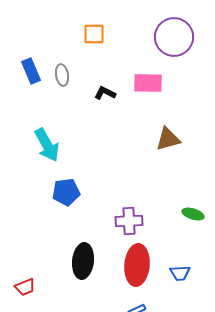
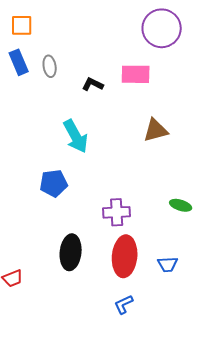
orange square: (94, 34) -> (22, 25), moved
cyan arrow: (47, 145) -> (76, 136), moved

